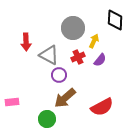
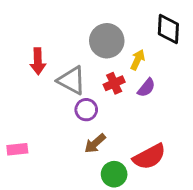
brown arrow: (65, 98) -> (95, 143), size x0.7
green circle: (47, 119) -> (114, 174), moved

